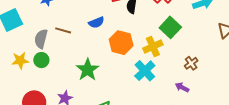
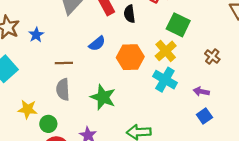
gray semicircle: (41, 39) -> (63, 89), moved
yellow star: (20, 60) -> (28, 109), turned 30
green circle: (41, 60) -> (48, 124), moved
purple arrow: (182, 87) -> (201, 92), moved

